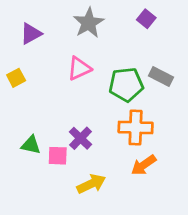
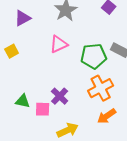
orange cross: (136, 127) -> (101, 88), turned -30

